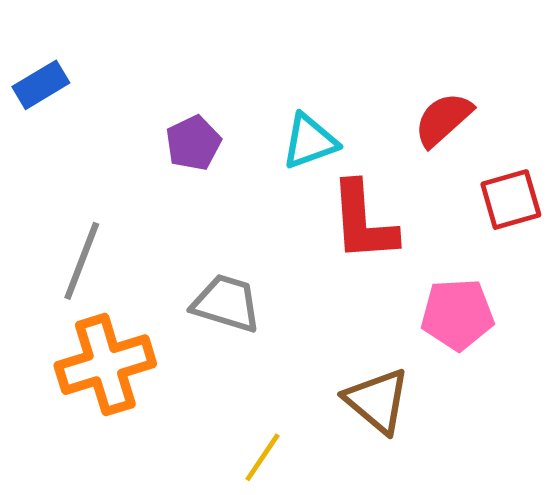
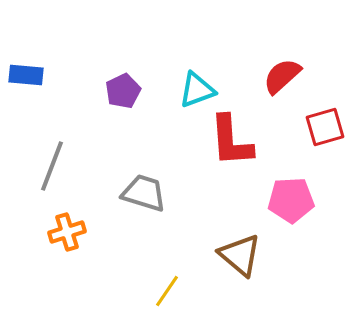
blue rectangle: (41, 85) -> (26, 75), moved, turned 36
orange cross: (105, 365) -> (67, 232), size x0.6

